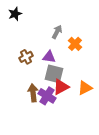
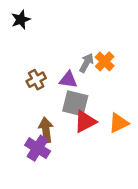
gray arrow: (57, 32) -> (86, 63), moved
purple cross: (47, 96) -> (38, 148), moved

